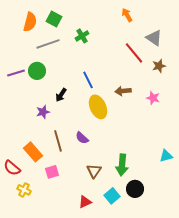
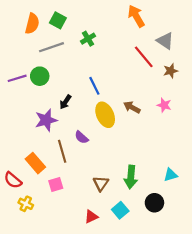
orange arrow: (127, 15) -> (136, 16), size x1.5
brown arrow: (123, 91) -> (132, 107), moved, turned 35
purple star: (43, 112) -> (46, 120), size x1.5
purple semicircle: (82, 138) -> (82, 137), moved
cyan triangle: (166, 156) -> (171, 175), moved
black circle: (135, 189) -> (154, 203), moved

